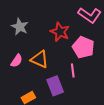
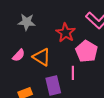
gray star: (20, 27) -> (27, 22), turned -30

